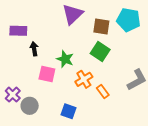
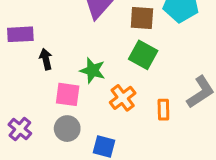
orange rectangle: (103, 92) -> (163, 110), moved, turned 40
gray circle: (30, 106) -> (67, 129), moved

